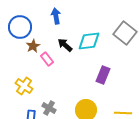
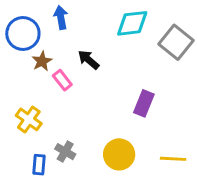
blue arrow: (56, 16) -> (61, 17), moved
cyan diamond: (89, 41) -> (132, 23), moved

